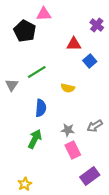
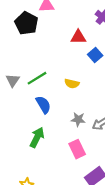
green line: (37, 72) -> (37, 78), moved
blue semicircle: (41, 108) -> (43, 105), turned -36
gray star: (68, 130) -> (78, 119), moved

